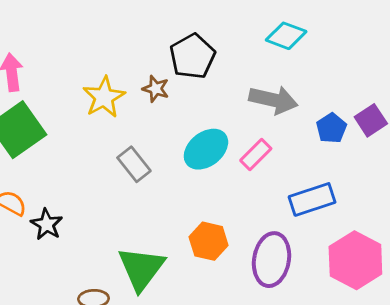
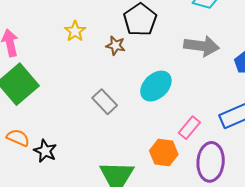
yellow star: (104, 97) -> (75, 31), moved, size x0.7
pink rectangle: (256, 154) -> (189, 128), moved

